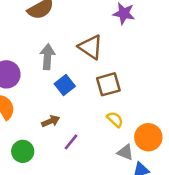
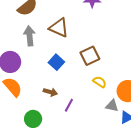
brown triangle: (91, 47) -> (59, 28), moved
gray arrow: (47, 57) -> (29, 36), moved
brown arrow: (51, 121) -> (50, 92), turned 48

